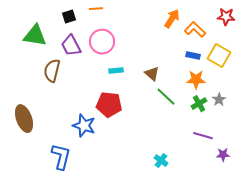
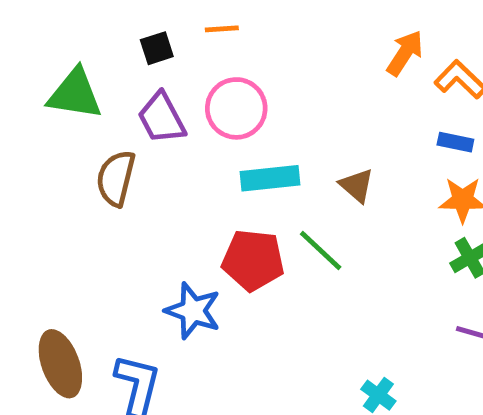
cyan rectangle: (116, 71) -> (270, 178), size x1.6
green line: (166, 97) -> (321, 251), moved
brown ellipse: (24, 119) -> (60, 364), moved

